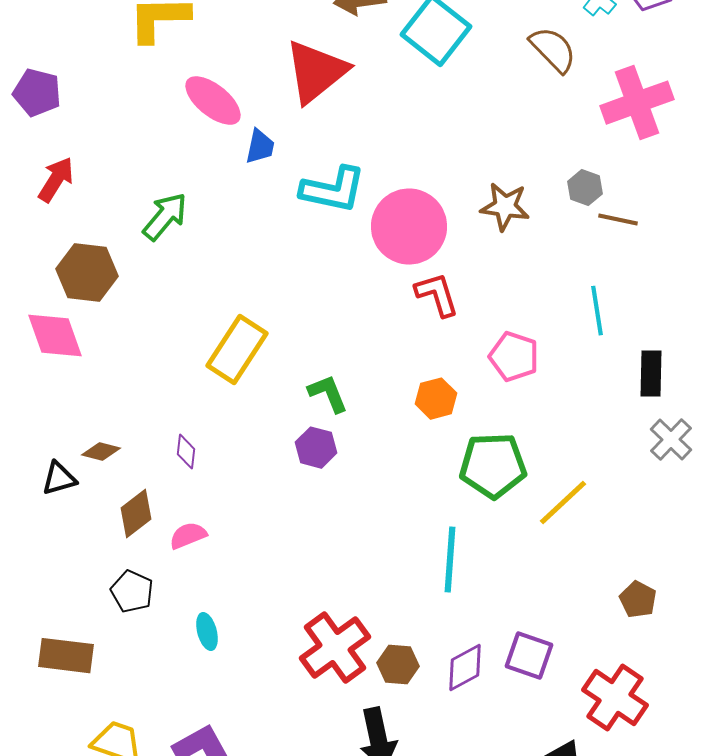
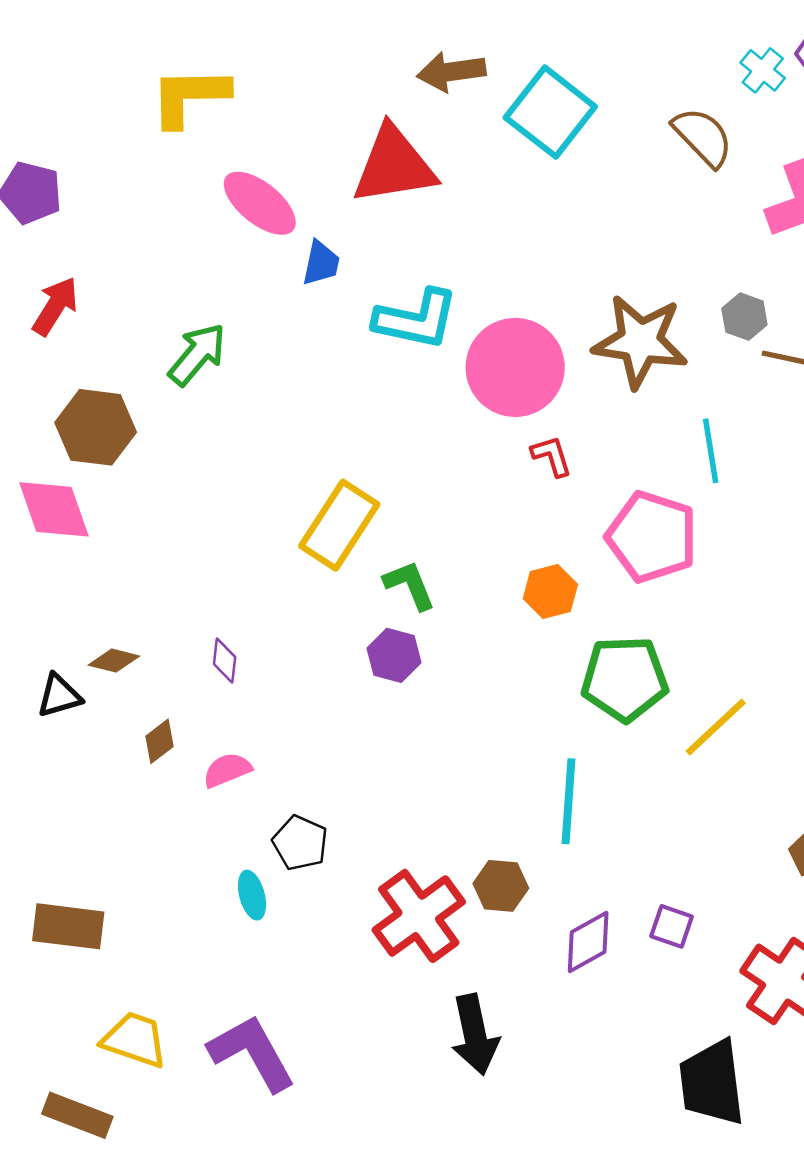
red triangle: (316, 72) -> (394, 165), turned 30
brown star: (505, 207) -> (640, 341), size x1.5
red L-shape: (437, 295) -> (552, 456), size x0.7
cyan line: (597, 311) -> (711, 451), moved
yellow rectangle: (237, 350) -> (339, 525), moved
pink pentagon: (514, 357) -> (652, 537), size x1.4
brown diamond: (136, 514) -> (159, 741), size x0.7
black pentagon: (132, 592) -> (300, 843), moved
purple square: (529, 656) -> (672, 926), size x0.7
brown hexagon: (398, 665) -> (501, 886), moved

